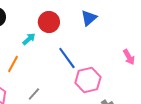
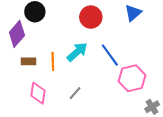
cyan arrow: (29, 39) -> (77, 52), moved, size x1.5
orange line: (13, 64) -> (53, 61), turned -30

